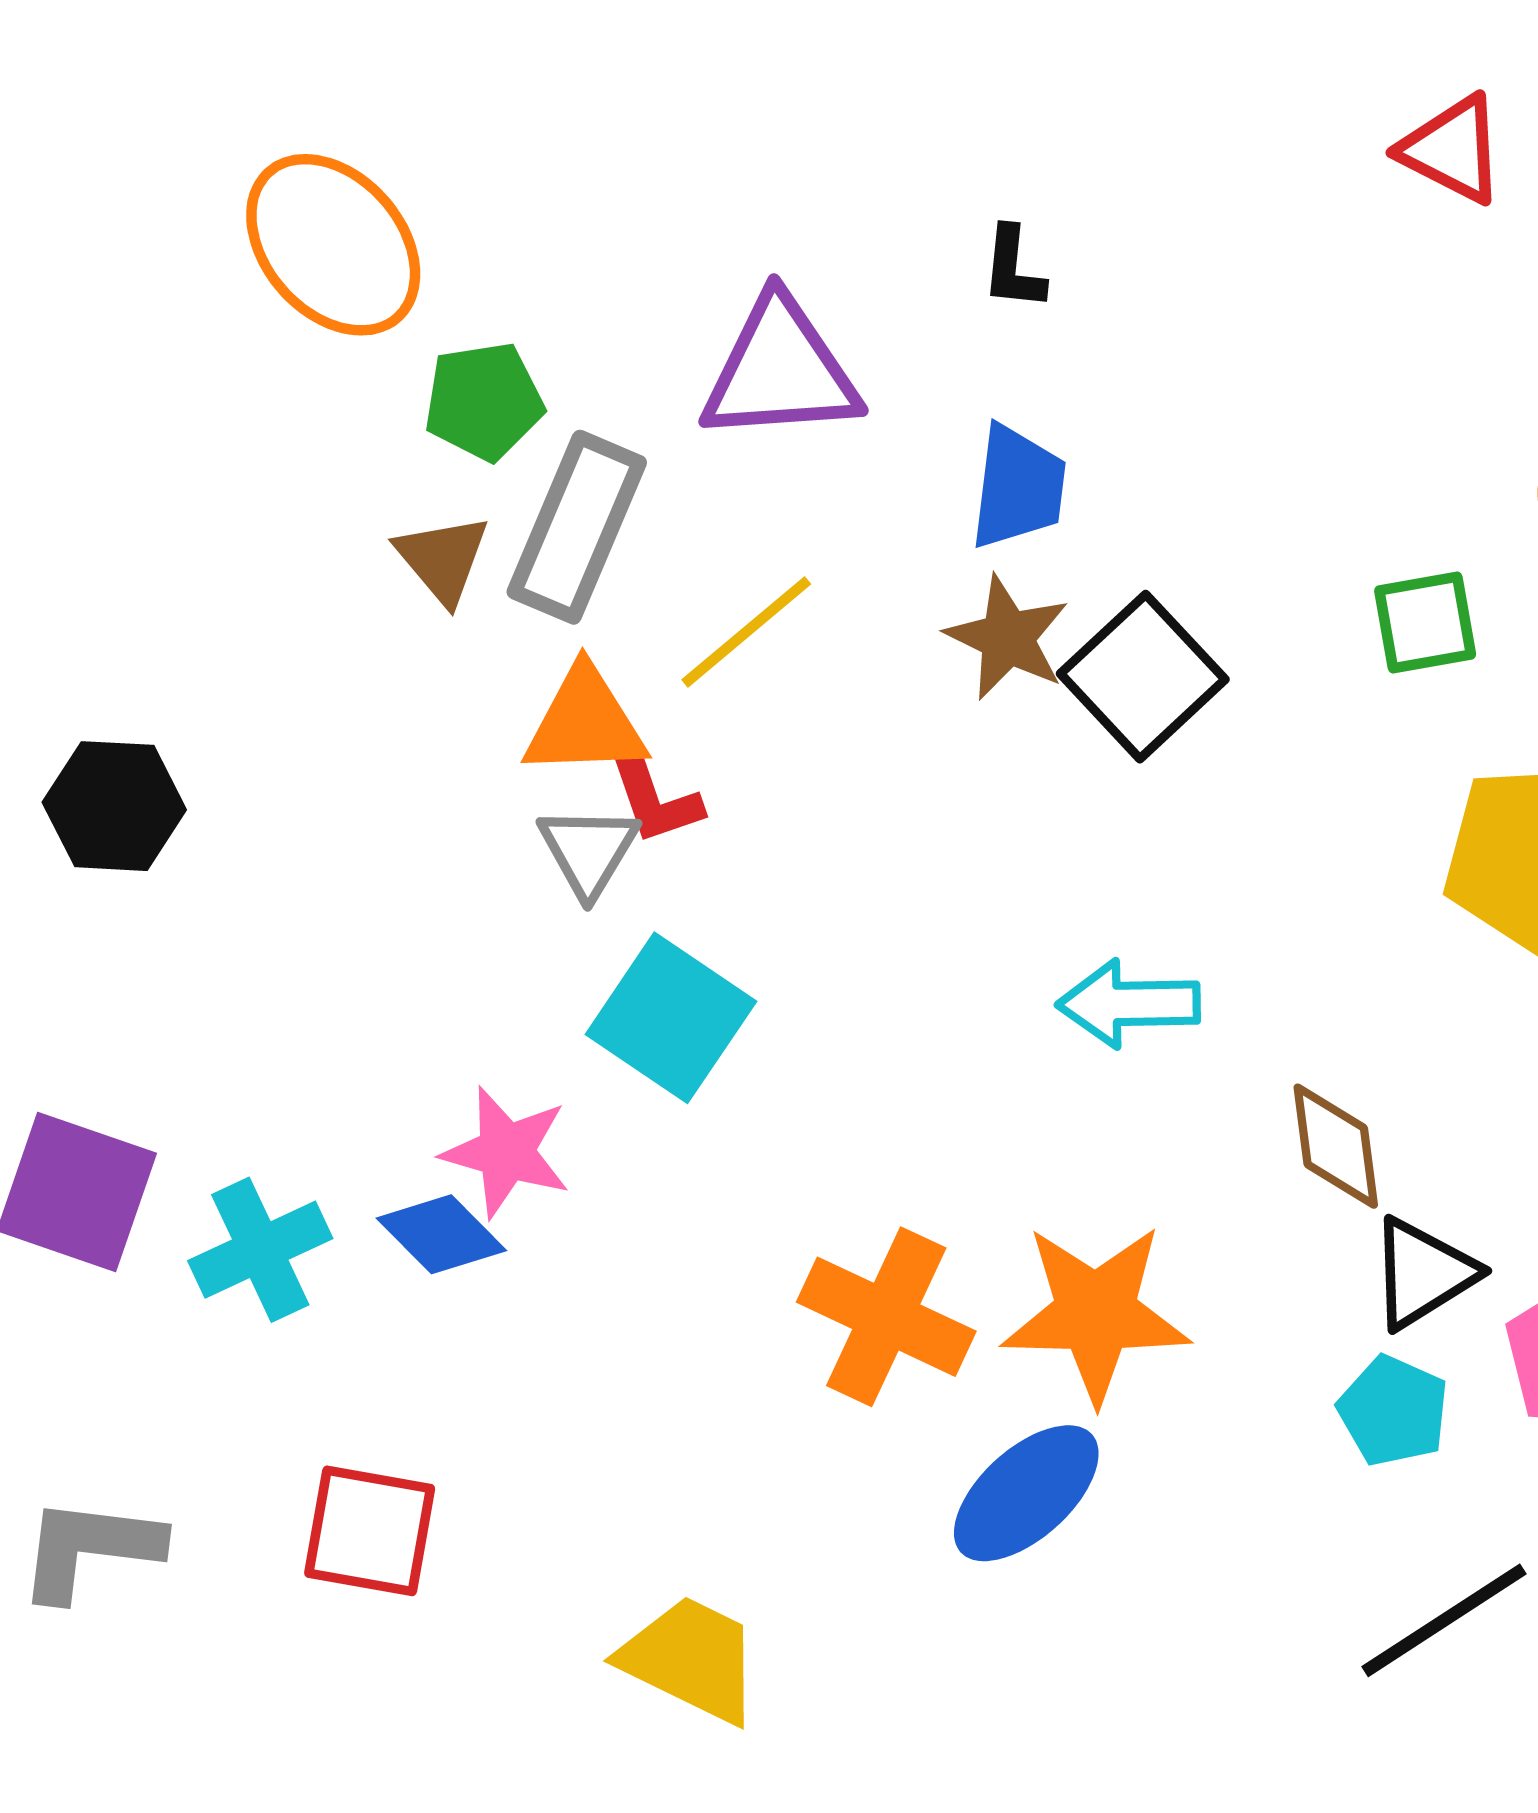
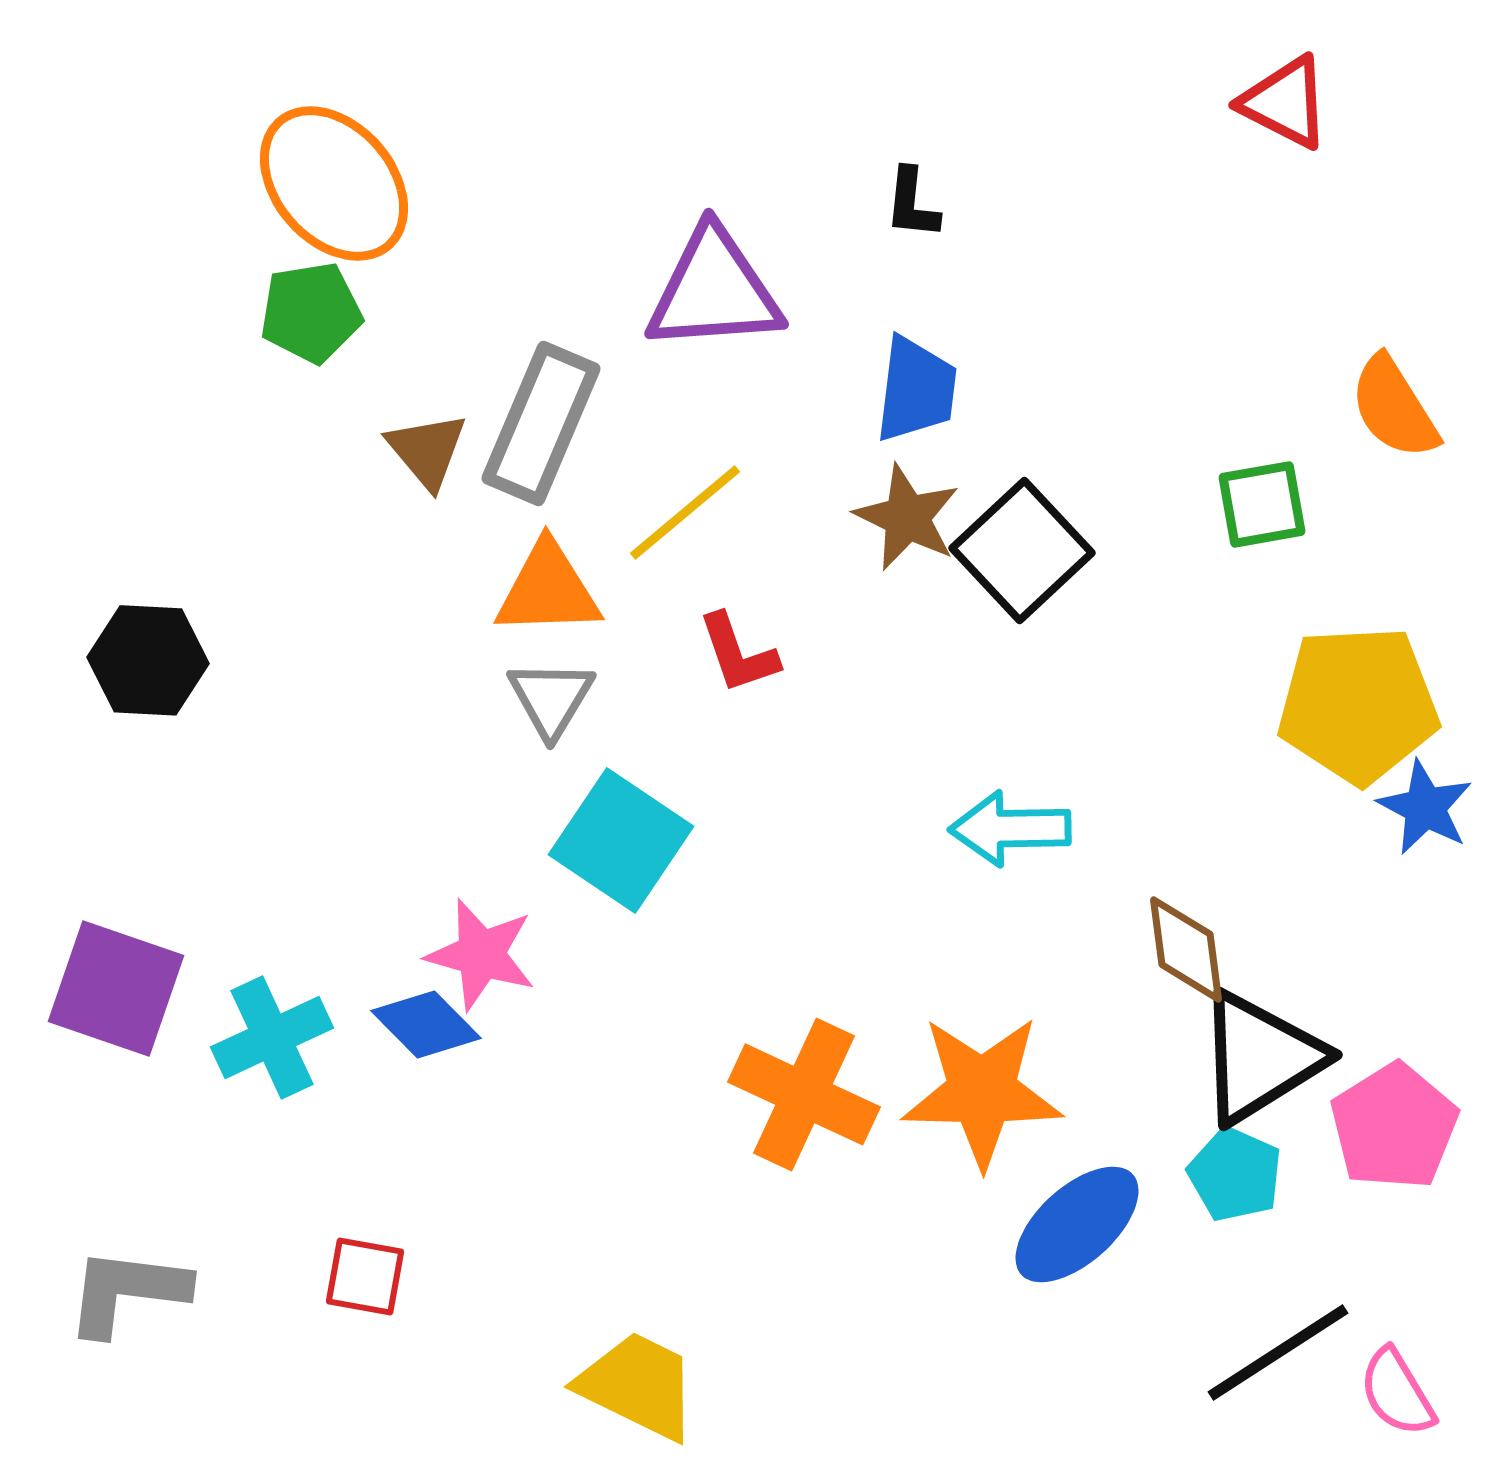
green pentagon: (484, 401) -> (311, 312), moved
red L-shape: (654, 798) -> (738, 653), moved
black triangle: (1423, 1273) -> (1260, 1057), size x1.4
blue ellipse: (1026, 1493) -> (1077, 1224), moved
red square: (370, 1531) -> (365, 1276), size x0.7

